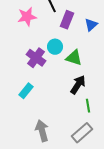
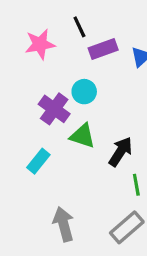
purple rectangle: (67, 20) -> (103, 49), turned 48
green triangle: (74, 58) -> (83, 136), moved

